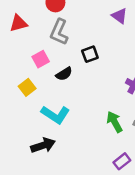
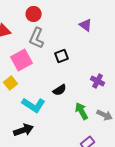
pink square: (41, 59) -> (22, 60), size x1.5
black semicircle: (64, 74) -> (60, 90), moved

